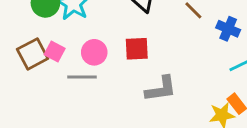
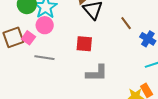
pink circle: (94, 52) -> (45, 25), moved

